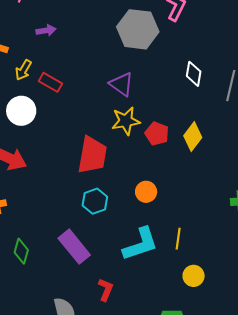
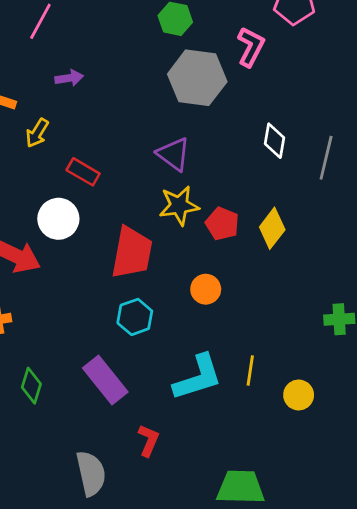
red rectangle: (50, 82) -> (83, 172), moved
white circle: (21, 111) -> (58, 219), moved
orange circle: (146, 192) -> (206, 289), moved
yellow circle: (194, 276) -> (299, 395), moved

